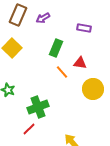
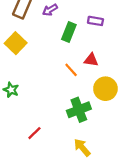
green rectangle: (56, 48) -> (69, 32), moved
green cross: (38, 107) -> (79, 110), moved

